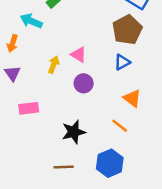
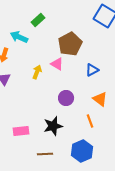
brown pentagon: (127, 30) -> (70, 44), moved
purple circle: (84, 83) -> (66, 98), moved
pink rectangle: (29, 108) -> (21, 131), moved
orange line: (120, 126) -> (90, 121), turned 32

